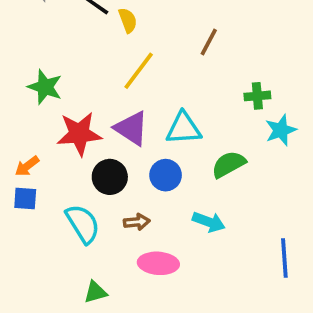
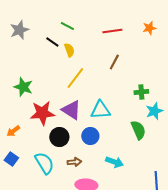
green semicircle: (229, 164) -> (138, 130), moved, turned 96
blue square: (25, 199) -> (11, 159), moved, turned 32

